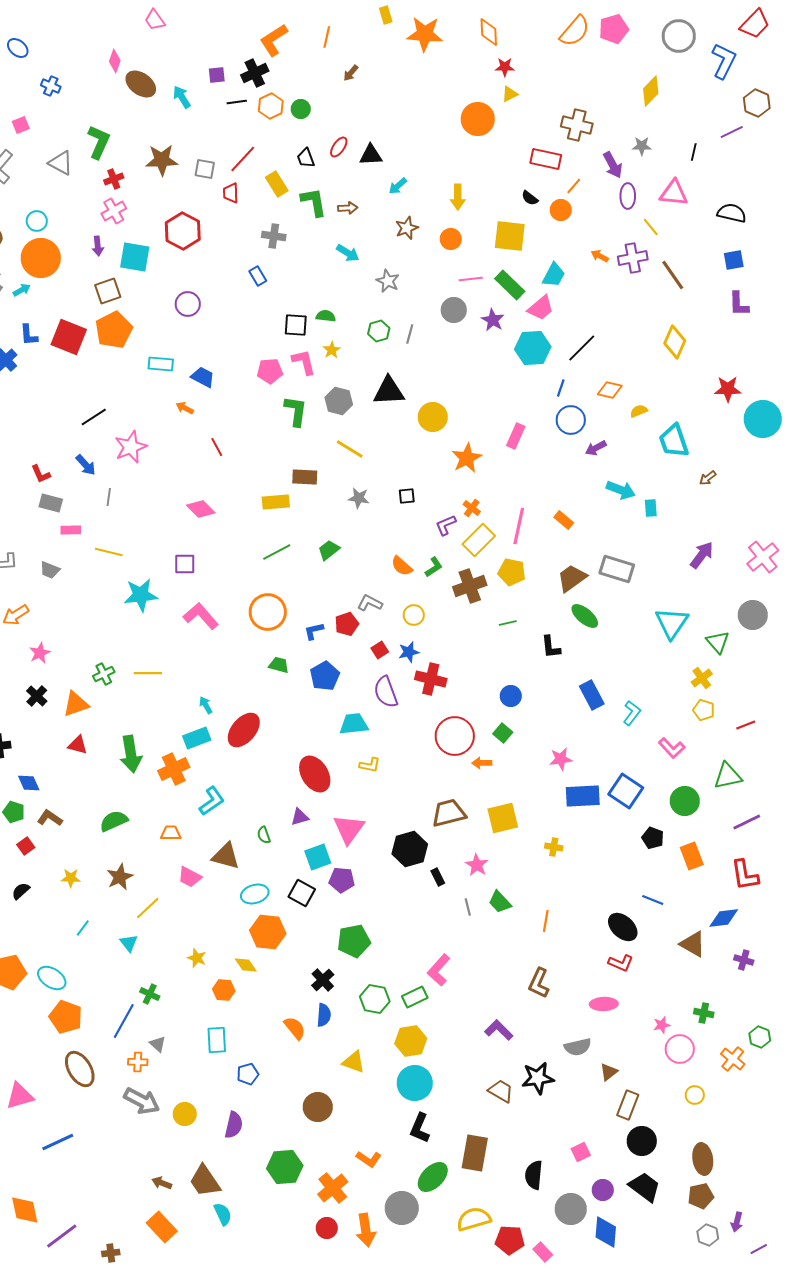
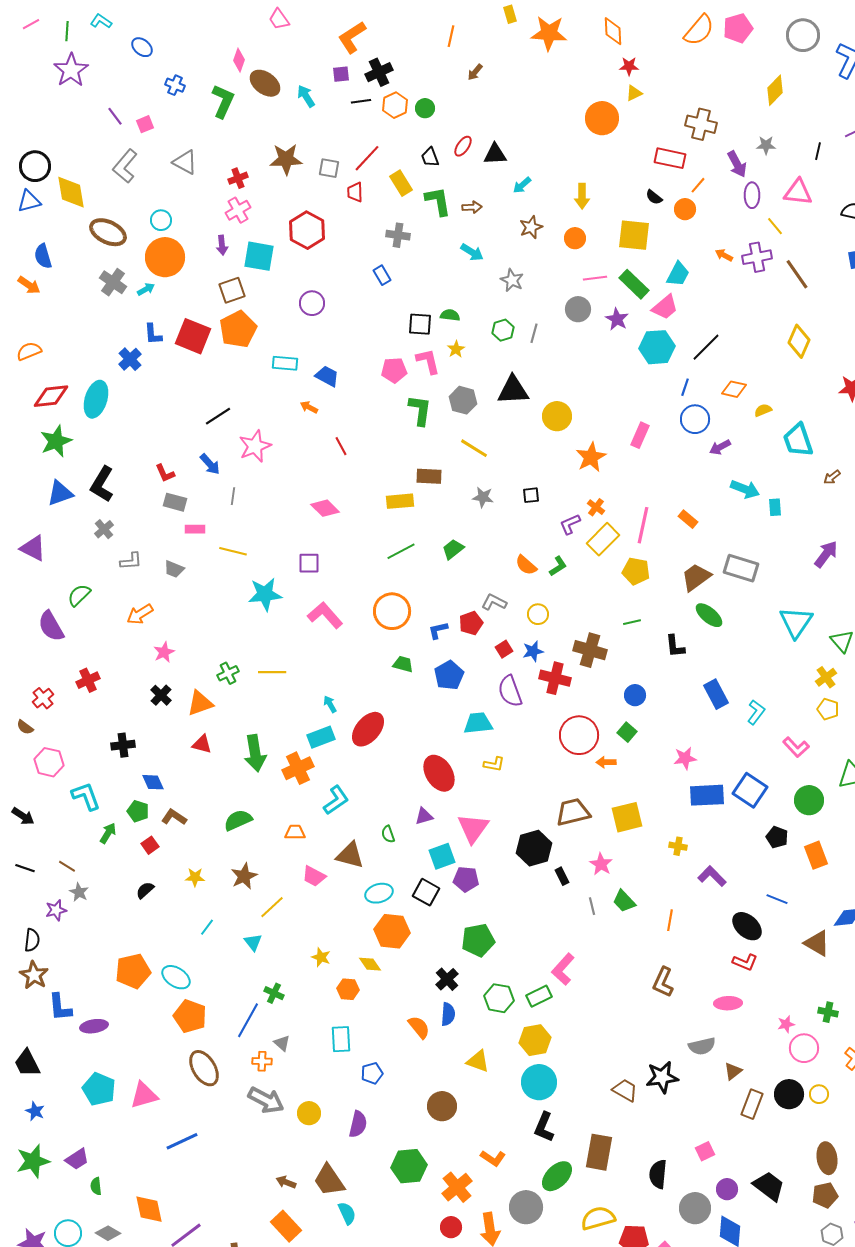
orange L-shape: (274, 40) -> (352, 37), moved
green L-shape: (99, 142) -> (223, 101), moved
brown cross: (470, 586) -> (590, 650), moved, turned 36
purple L-shape: (499, 1030) -> (712, 876), moved
black circle: (642, 1141) -> (789, 1094), moved

